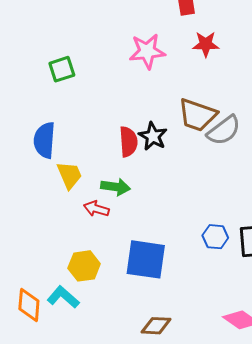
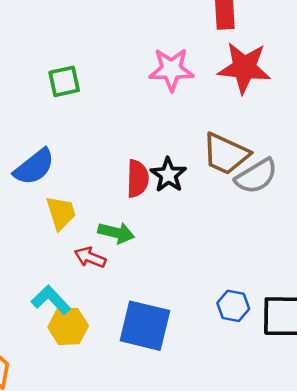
red star: (206, 44) -> (244, 68), size x1.6
blue semicircle: (44, 140) -> (34, 167), turned -138
cyan L-shape: (63, 297) -> (51, 300), moved

